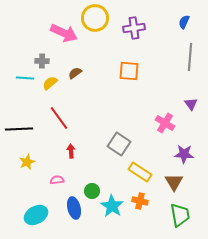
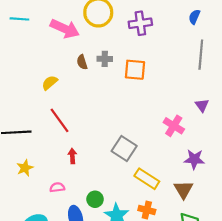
gray cross: (42, 61) -> (105, 59), moved
brown semicircle: (75, 73) -> (82, 62), moved, turned -72
cyan line: (25, 78) -> (19, 19), moved

